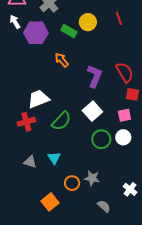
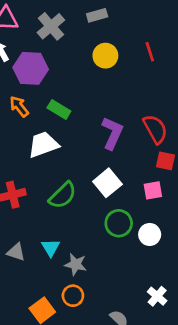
green rectangle: (69, 31) -> (59, 109), moved
orange arrow: (62, 60) -> (19, 106), moved
white trapezoid: (38, 99) -> (43, 145), moved
white circle: (123, 137) -> (150, 235), moved
gray star: (92, 178) -> (76, 264), moved
orange circle: (72, 183) -> (73, 296), moved

